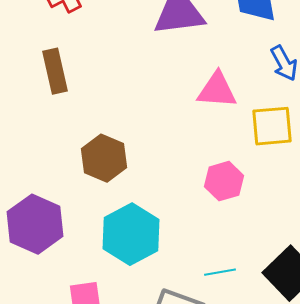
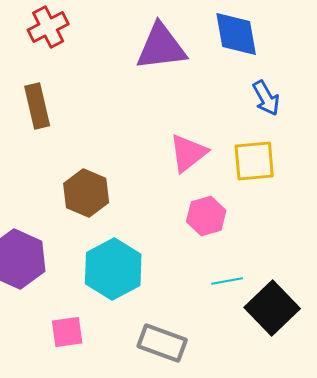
pink triangle: (217, 90) -> (188, 153), moved, turned -42
cyan line: (220, 272) -> (227, 281), moved

